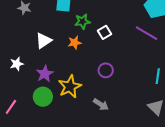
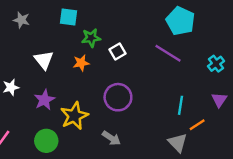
white triangle: (44, 41) -> (44, 60), turned -36
purple circle: (106, 70) -> (118, 97), size x1.5
green circle: (43, 97) -> (46, 141), moved

